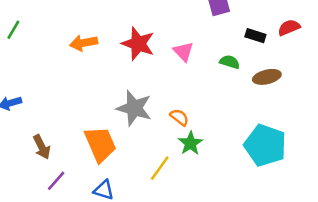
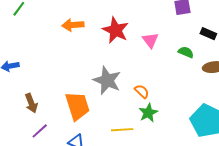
yellow line: (160, 168) -> (122, 130), turned 45

